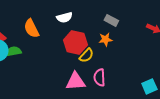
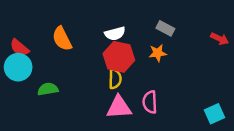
white semicircle: (64, 17) -> (115, 34), moved
green semicircle: (13, 51) -> (48, 89), moved
yellow semicircle: (86, 55) -> (115, 79), moved, turned -42

